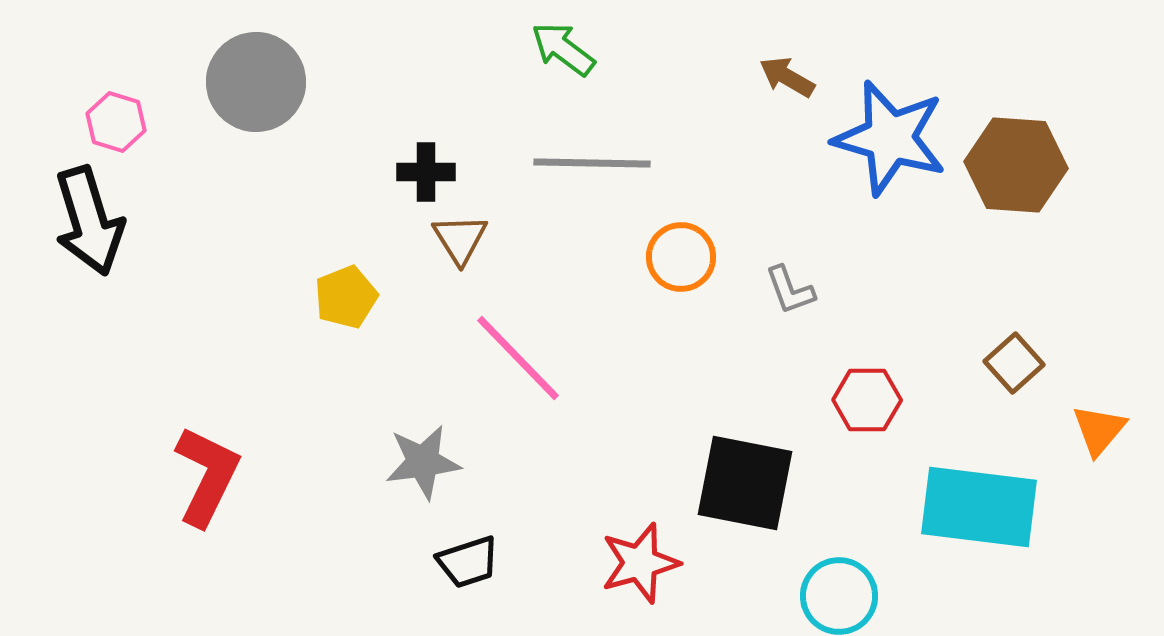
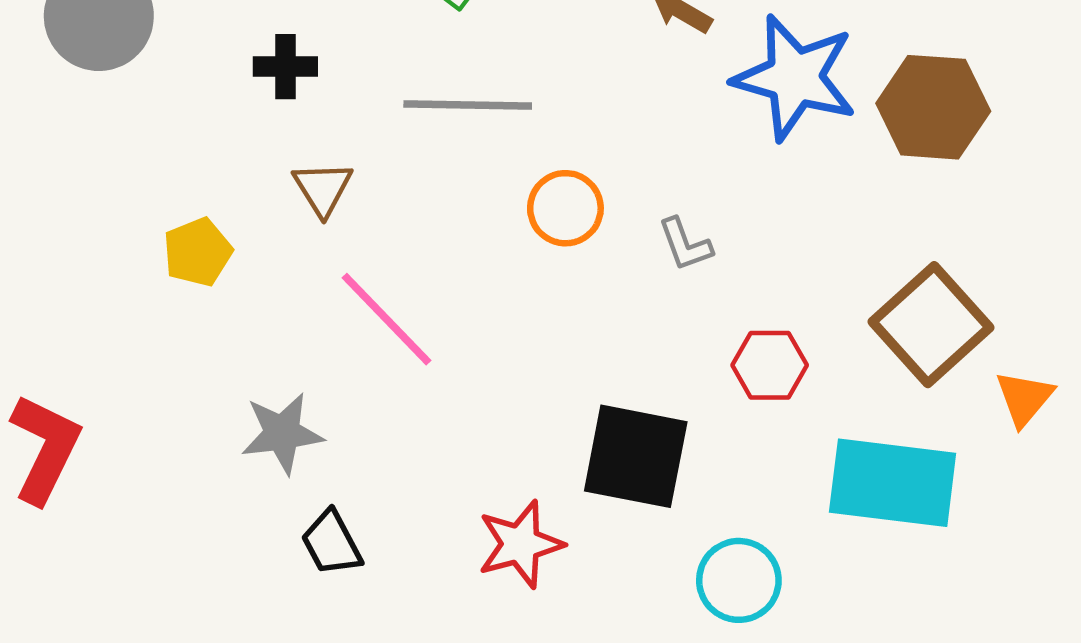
black cross: (426, 172) -> (285, 67), moved
brown square: (1014, 363) -> (931, 325), size x1.8
black trapezoid: (468, 562) -> (332, 543), turned 80

